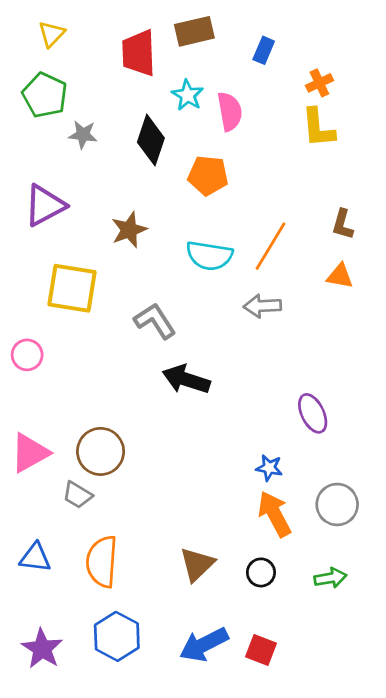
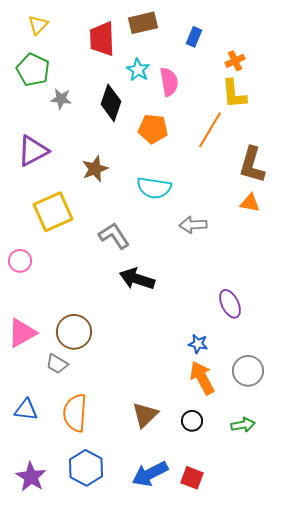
brown L-shape: (343, 224) -> (252, 165), size x1.6
orange line: (271, 246) -> (210, 130), moved
yellow square: (72, 288) -> (53, 212), turned -33

